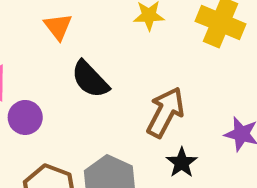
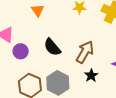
black semicircle: (90, 79) -> (52, 47), moved

